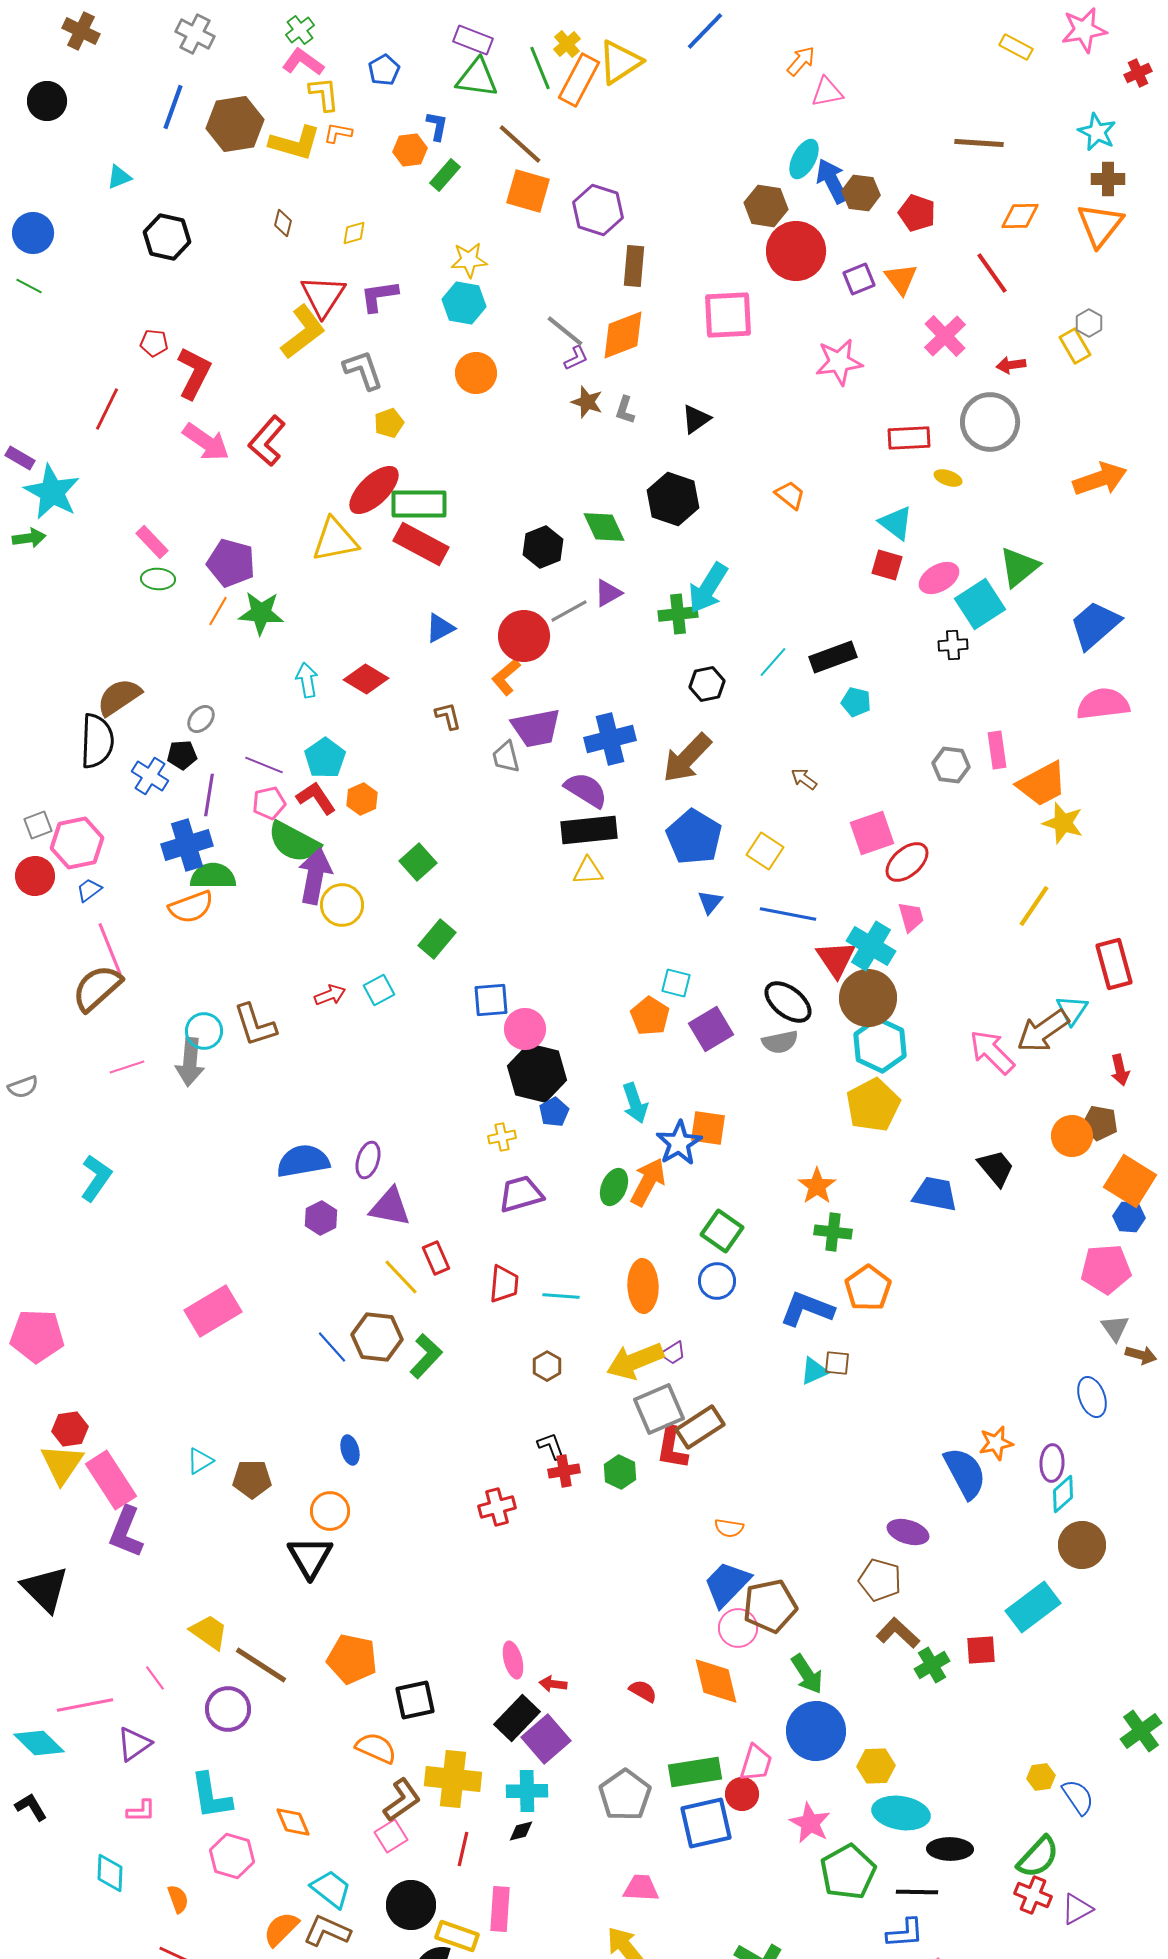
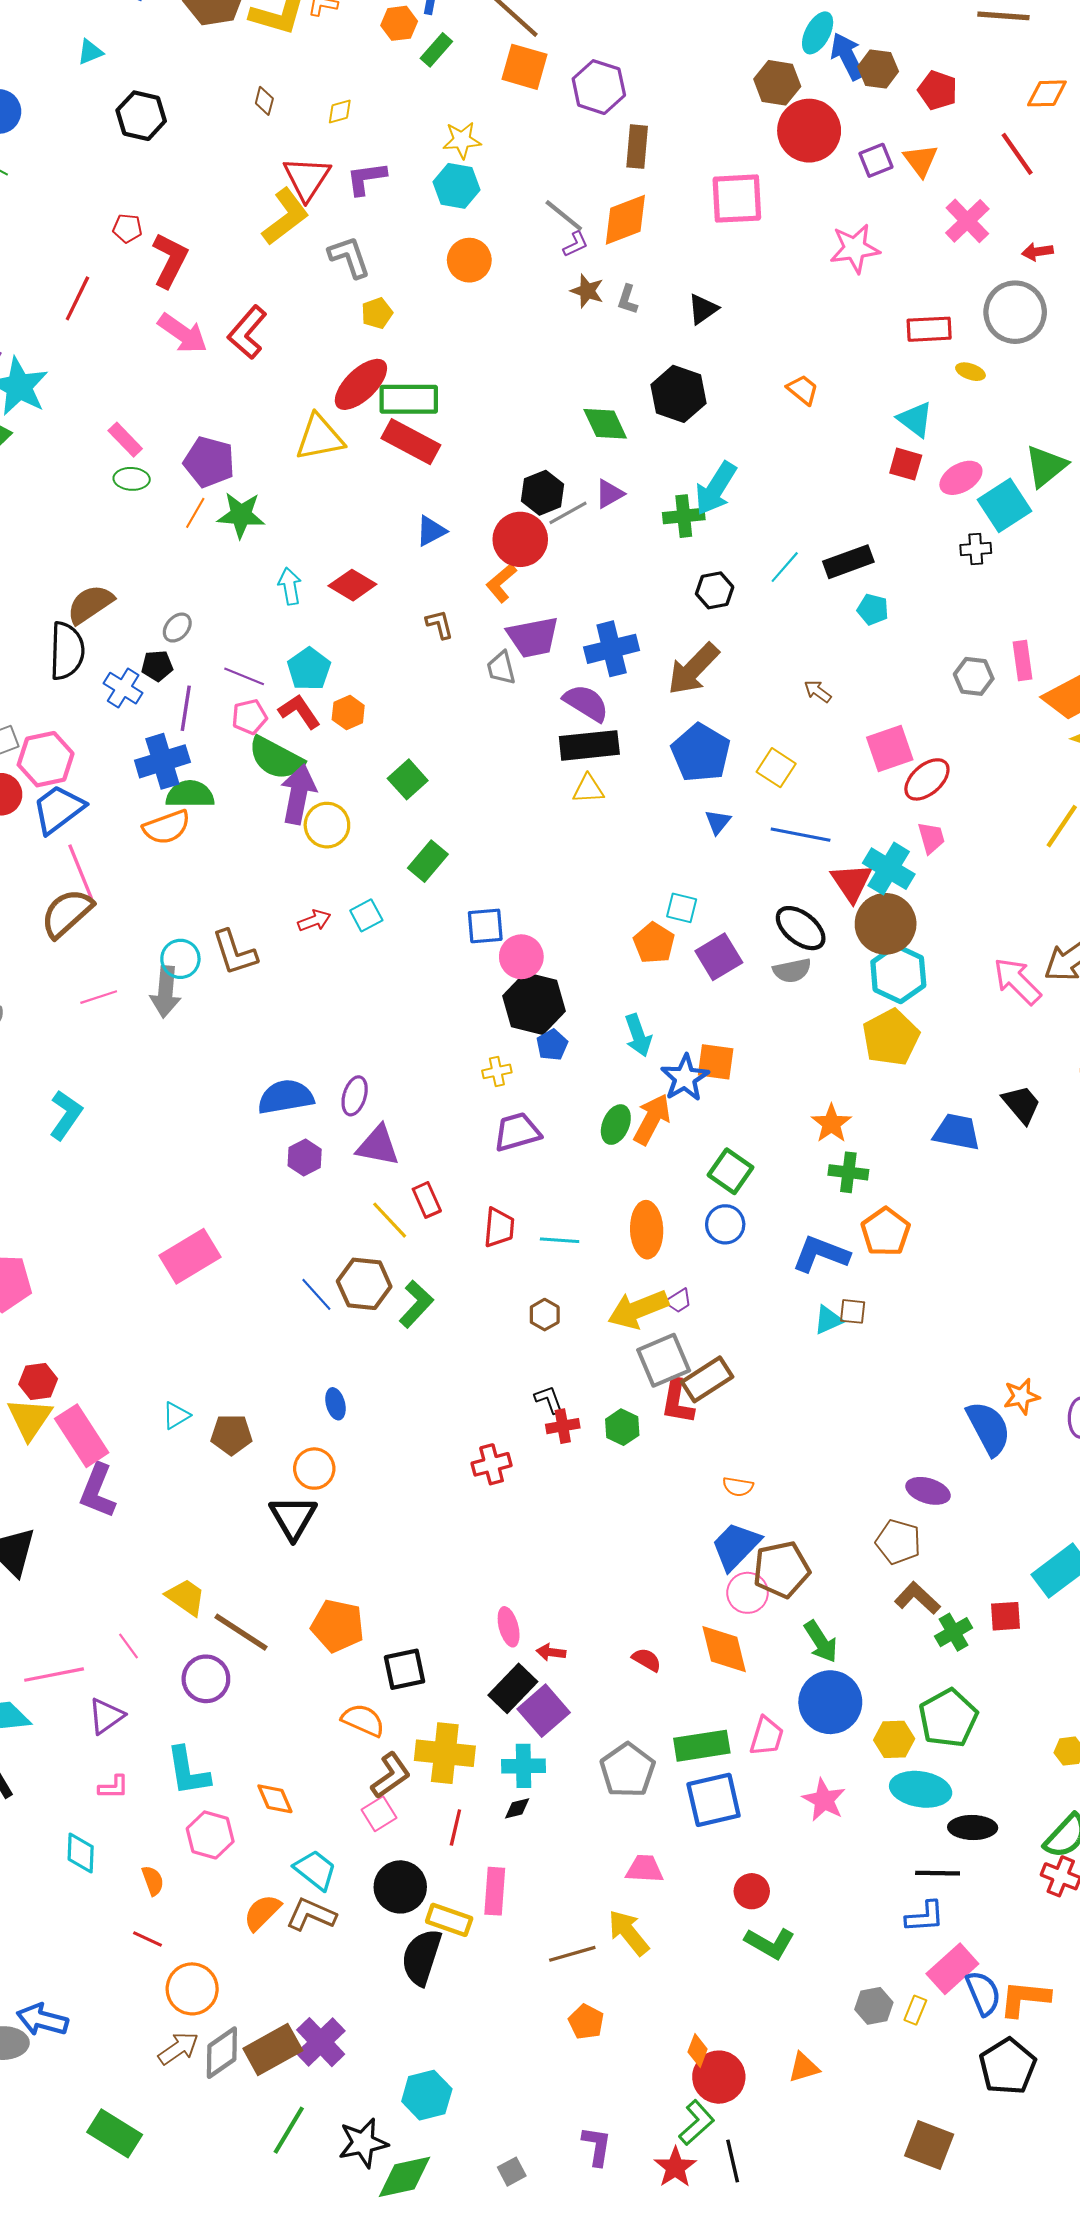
black hexagon: (543, 547) -> (543, 493), moved
blue trapezoid: (89, 890) -> (58, 809), size x2.0
red circle: (742, 1794) -> (752, 1891), moved
green pentagon: (848, 1872) -> (948, 1718), moved

